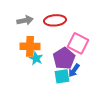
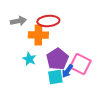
pink square: (78, 43) -> (80, 64), moved
orange cross: (30, 46) -> (38, 35), moved

